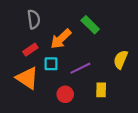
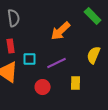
green rectangle: (90, 25) -> (93, 16), moved
orange arrow: (61, 39) -> (61, 31), moved
red rectangle: (30, 50) -> (11, 46), turned -64

